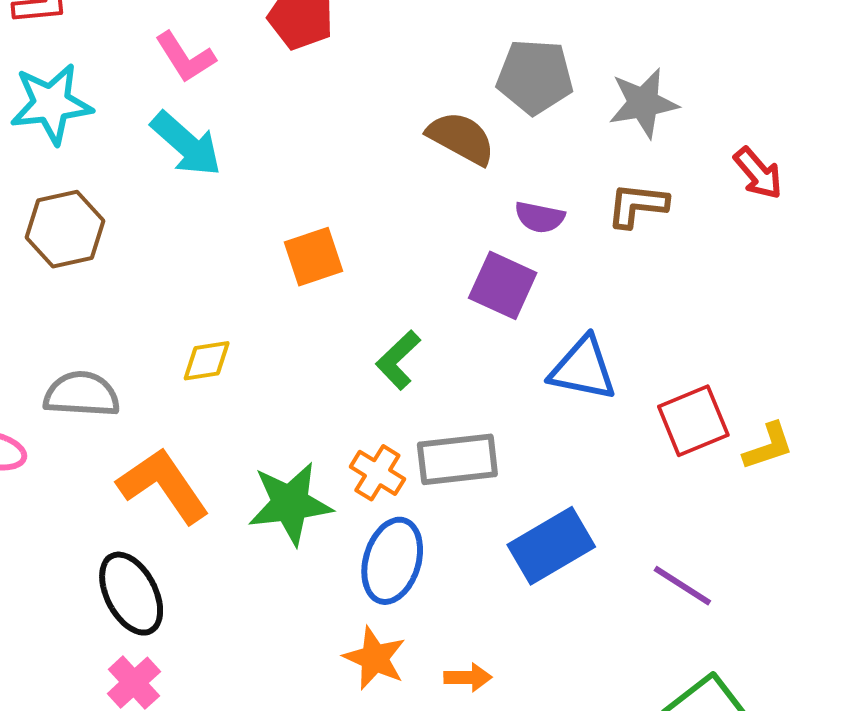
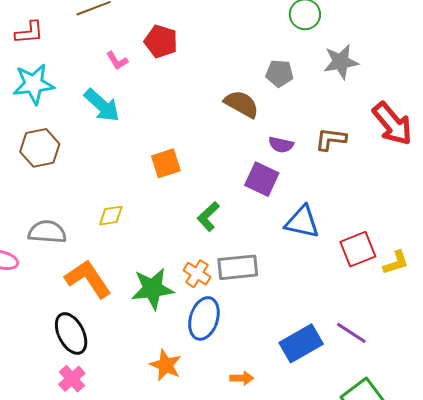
pink L-shape: (185, 57) -> (117, 61), moved, size x0.7
gray pentagon: (535, 77) -> (280, 73), size x0.7
gray star: (643, 103) -> (341, 62), moved
red arrow: (758, 173) -> (392, 124), size x1.6
blue rectangle: (551, 546) -> (301, 343), moved
orange star: (375, 658) -> (166, 365), moved

